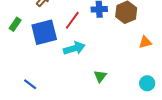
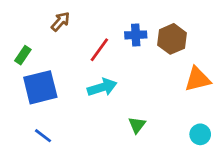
blue square: (44, 32) -> (40, 87), moved
orange triangle: (145, 42) -> (198, 79), size x1.5

